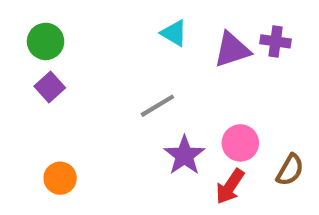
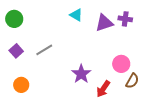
purple square: (50, 87) -> (16, 51), moved
gray line: (157, 106) -> (44, 50), moved
pink circle: (240, 143) -> (121, 64), moved

